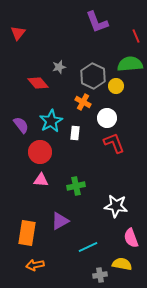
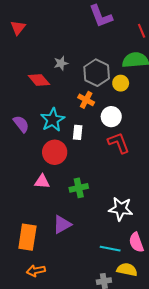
red circle: (40, 152) -> (55, 152), moved
cyan line: (88, 247) -> (110, 249), moved, turned 36

